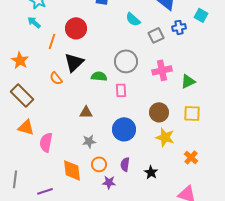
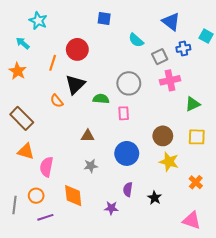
cyan arrow: (34, 22) -> (23, 43), moved
orange star: (20, 60) -> (18, 71), moved
pink cross: (162, 70) -> (170, 80), moved
orange circle: (99, 164) -> (36, 196), moved

